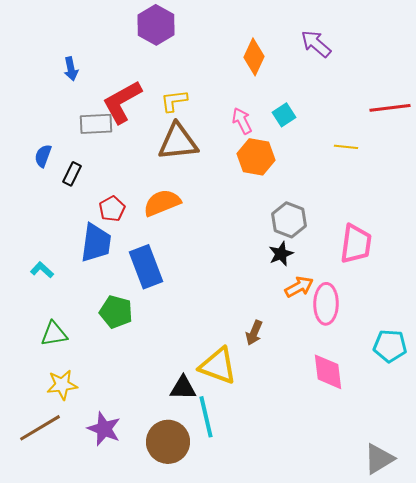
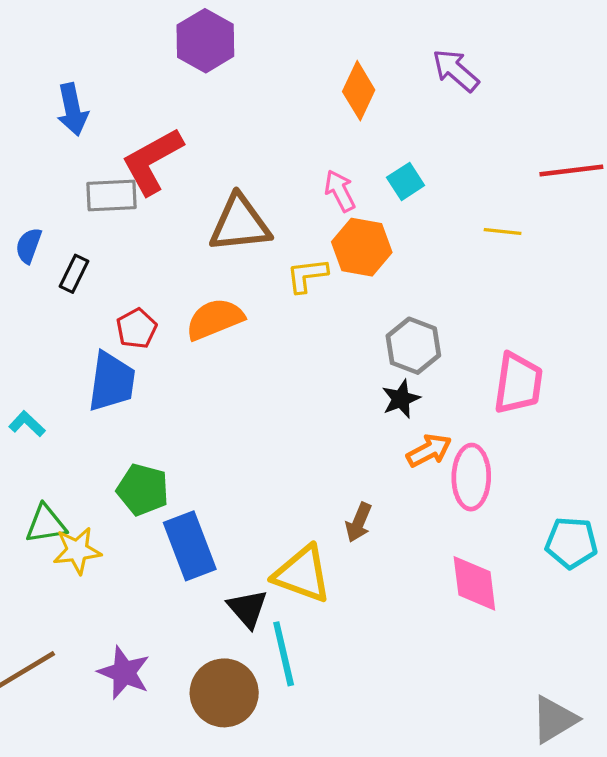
blue arrow: (71, 69) -> (72, 109), size x1.4
yellow L-shape: (174, 101) -> (307, 275), moved
blue rectangle: (146, 267) -> (190, 546), moved
yellow star: (62, 385) -> (77, 551), moved
black triangle: (183, 388) -> (248, 608), turned 48

